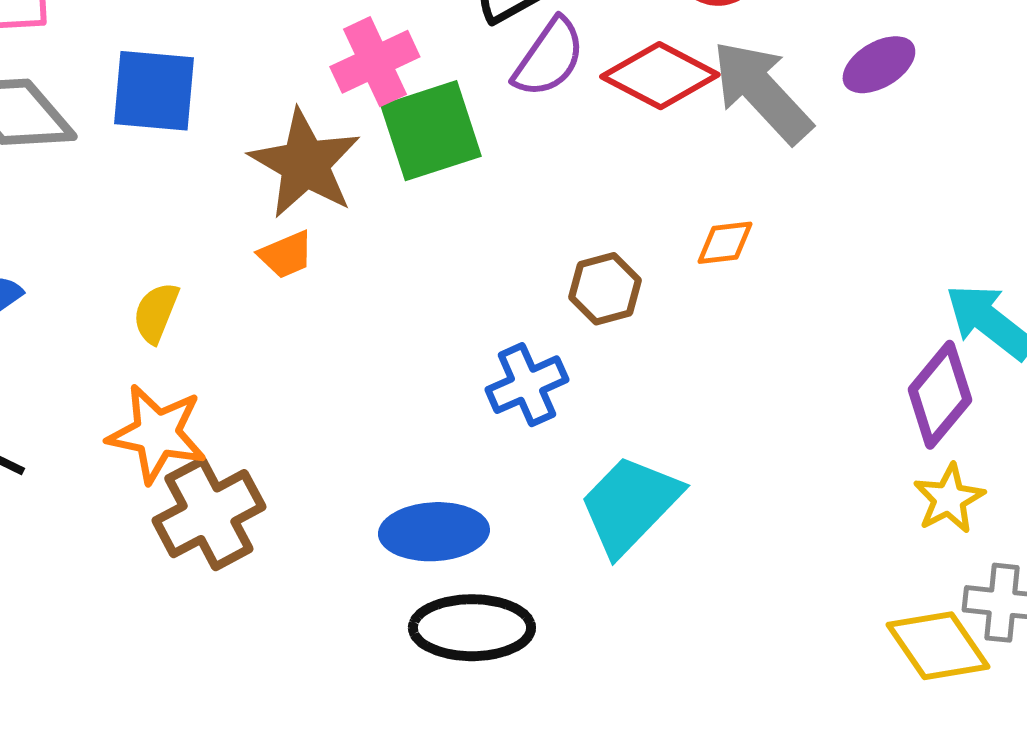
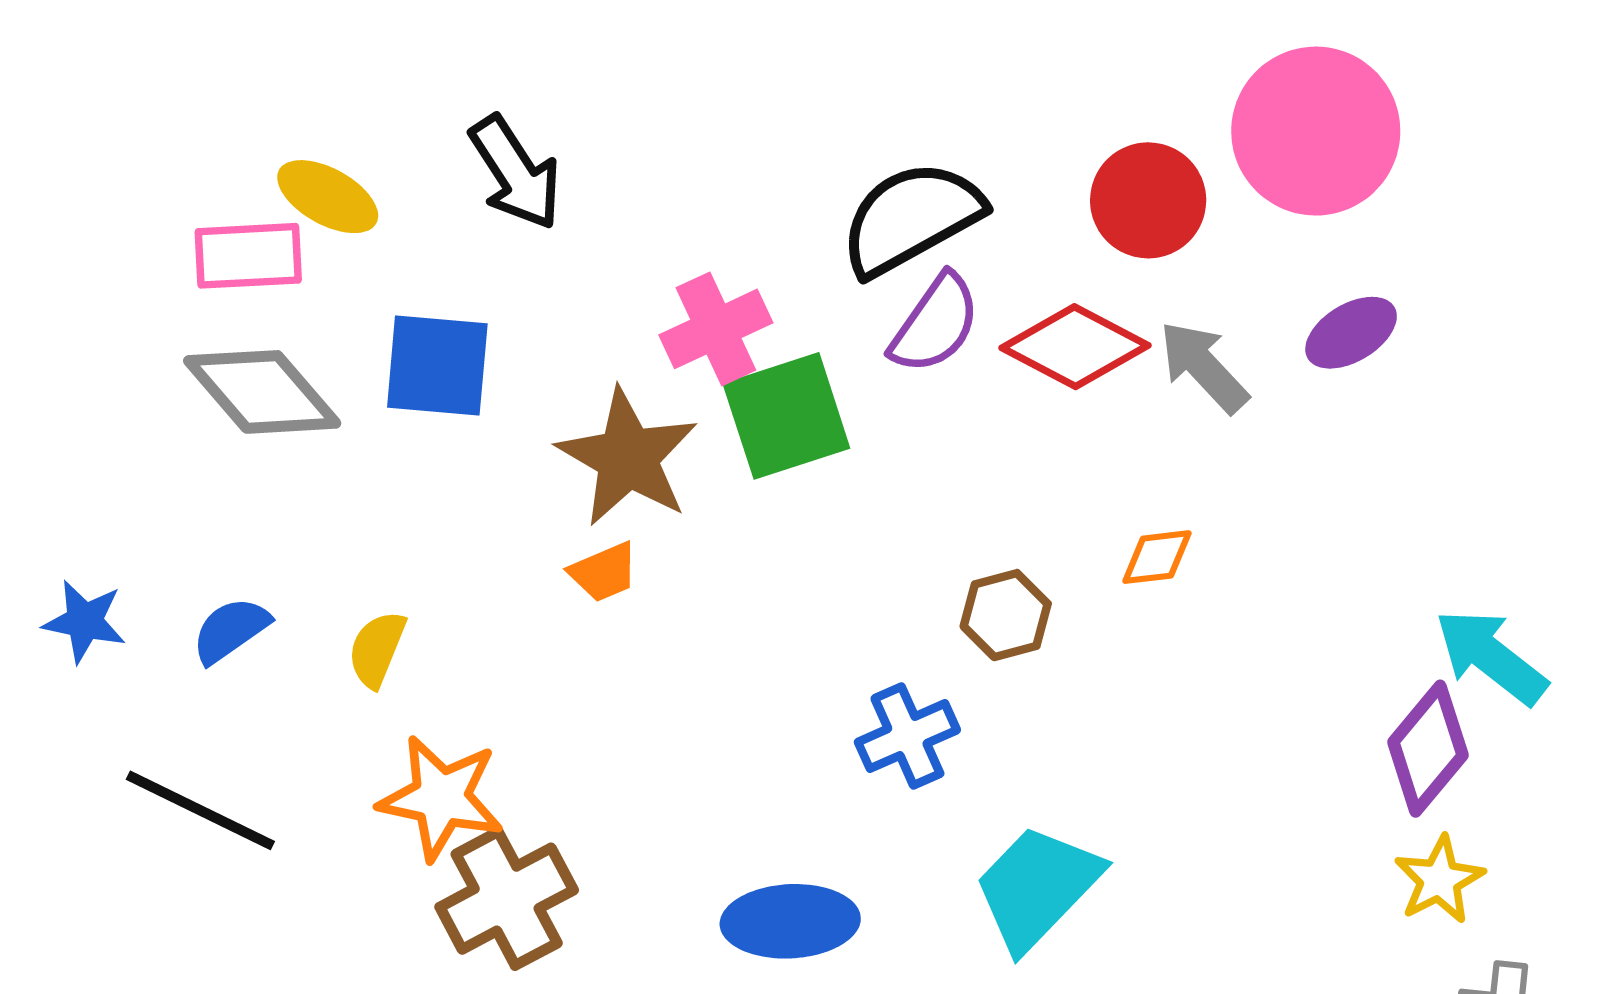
gray arrow: (762, 92) -> (1204, 367), size x0.7
yellow semicircle: (156, 313) -> (377, 649), moved

